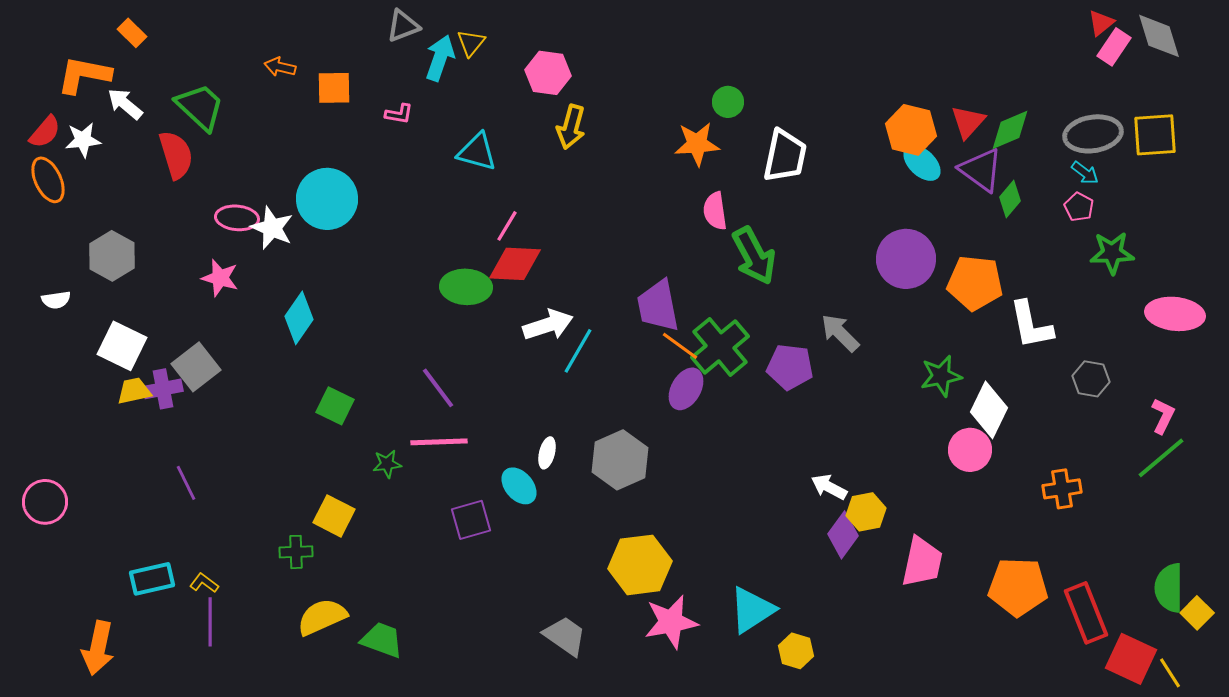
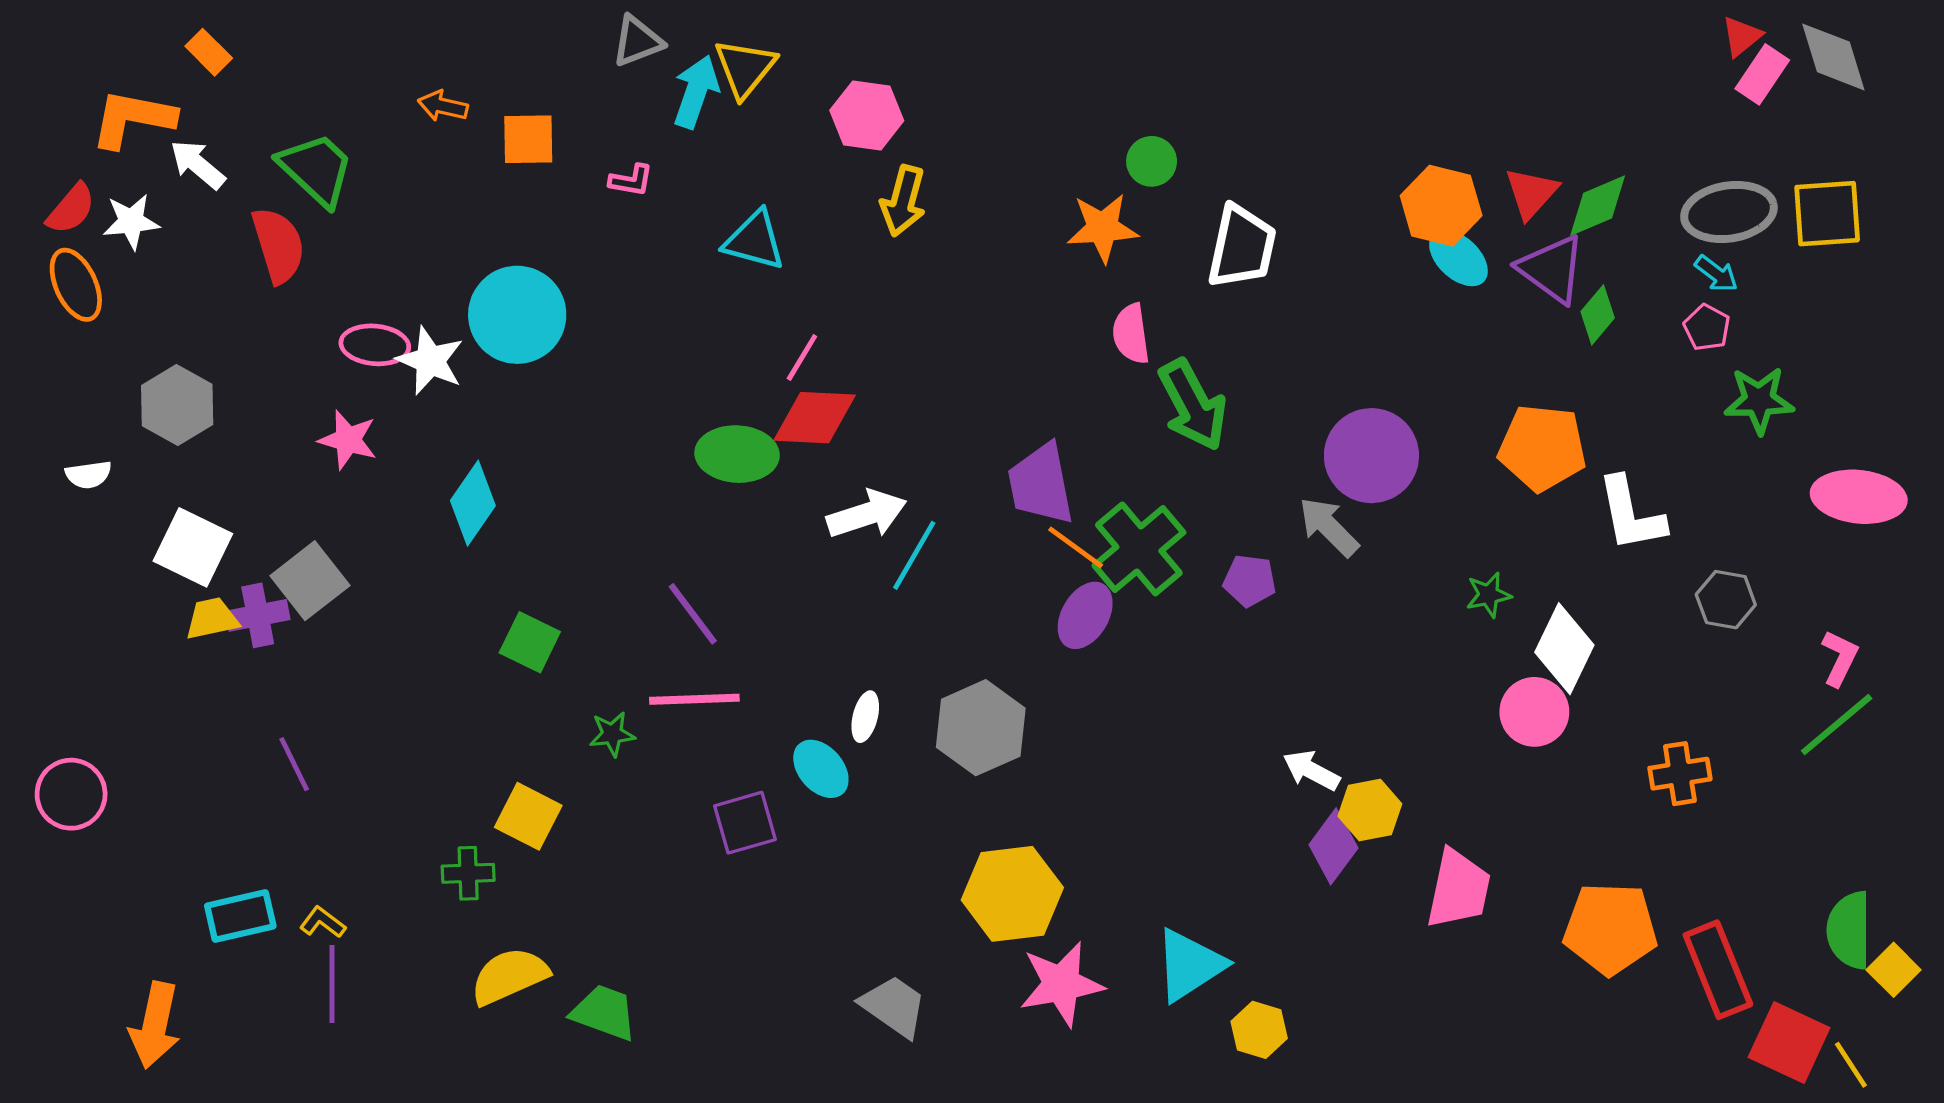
yellow triangle: (471, 43) -> (745, 68), size x1.4
purple circle: (906, 259) -> (1371, 456), moved
purple pentagon: (790, 367) -> (1250, 581), size x0.7
green star: (941, 376) -> (1489, 595), size x0.7

